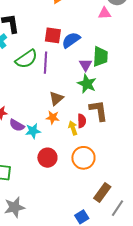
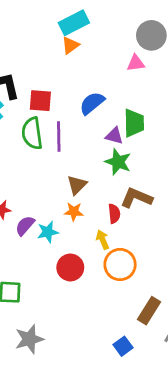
red square: (53, 35) -> (40, 101), moved
green semicircle: (26, 59) -> (32, 133), turned 120
purple triangle: (86, 65) -> (114, 136), turned -40
brown L-shape: (99, 110) -> (136, 198), turned -55
purple semicircle: (17, 125) -> (25, 226), turned 105
yellow arrow: (73, 128) -> (103, 240), moved

